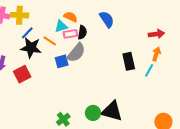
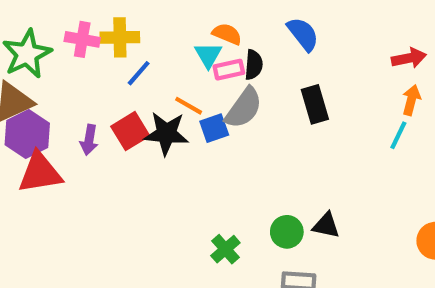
cyan triangle: (61, 26) -> (208, 55), turned -40
orange line: (50, 41) -> (189, 106), moved
black star: (31, 48) -> (166, 133), moved
black rectangle: (129, 61) -> (315, 104), moved
red square: (22, 74) -> (130, 131), moved
black triangle: (112, 111) -> (326, 225), size x0.6

